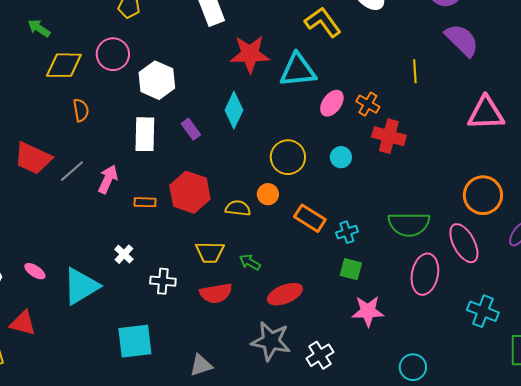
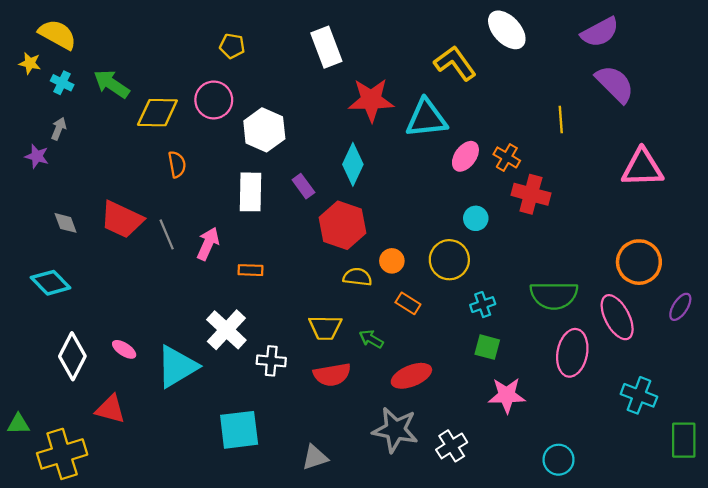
green arrow: (39, 28) -> (111, 84), moved, size x1.4
yellow circle: (288, 157) -> (449, 260), moved
gray line: (72, 171) -> (167, 234), turned -72
red hexagon: (190, 192) -> (342, 225), moved
orange rectangle: (310, 218) -> (408, 303), moved, size x0.7
white cross: (124, 254) -> (226, 330), size x1.8

